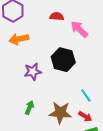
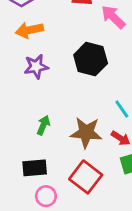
purple star: (33, 72) -> (36, 67), moved

